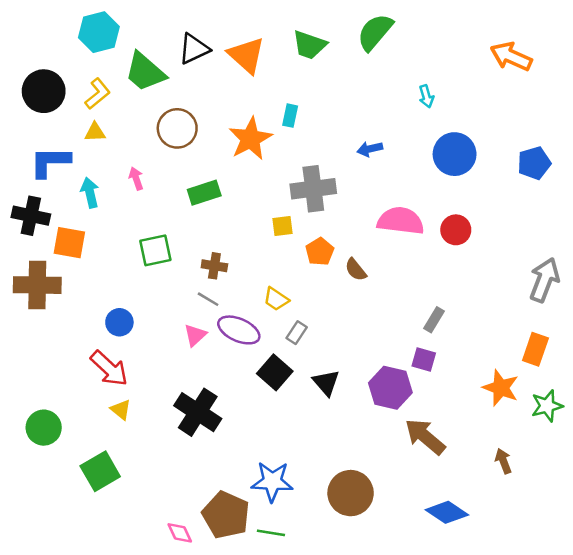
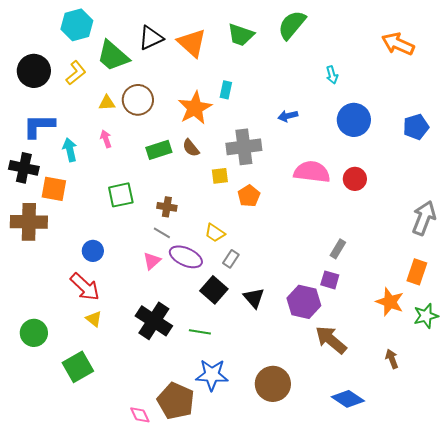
yellow triangle: (95, 132) -> (107, 103), moved
brown semicircle: (356, 270) -> (191, 148), moved
green line: (271, 533) -> (200, 332), moved

